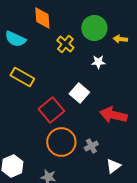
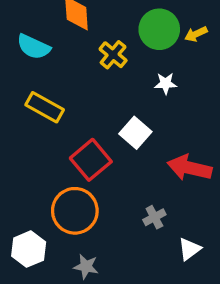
yellow arrow: (120, 39) -> (196, 34), moved, turned -32
orange circle: (61, 142) -> (75, 211), moved

